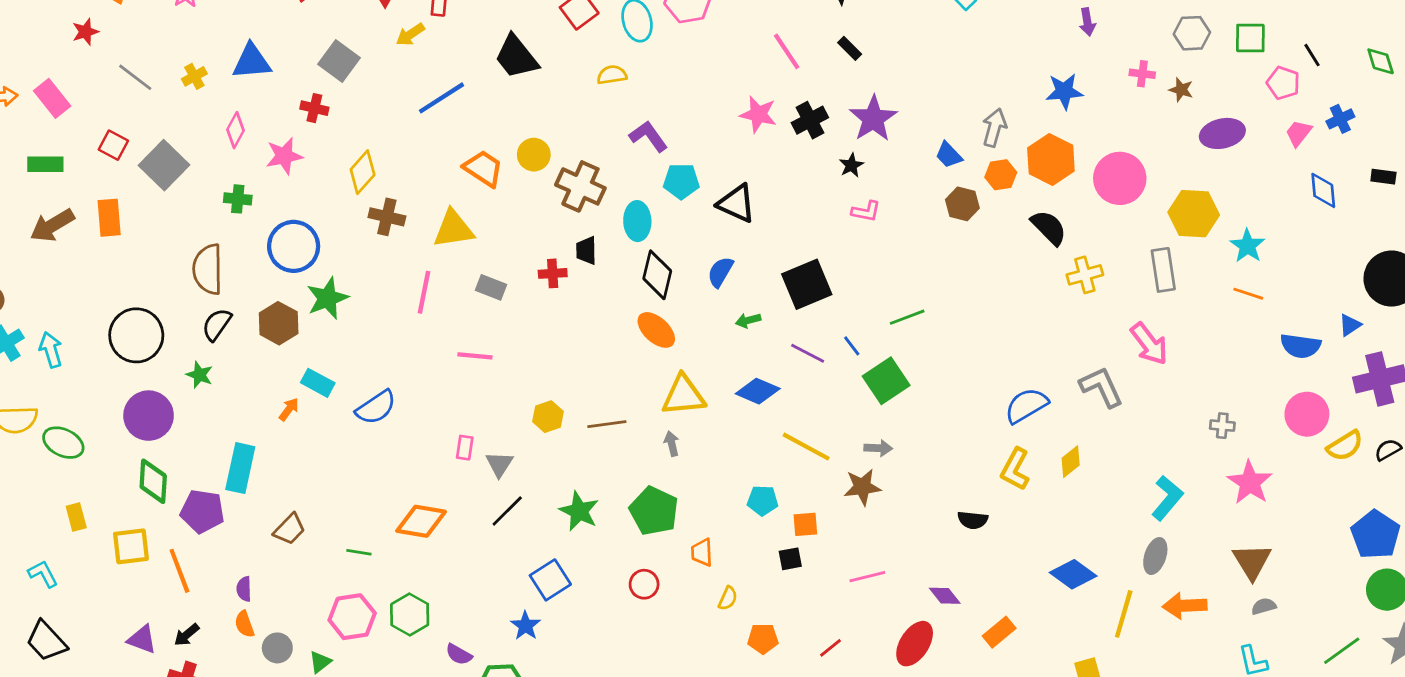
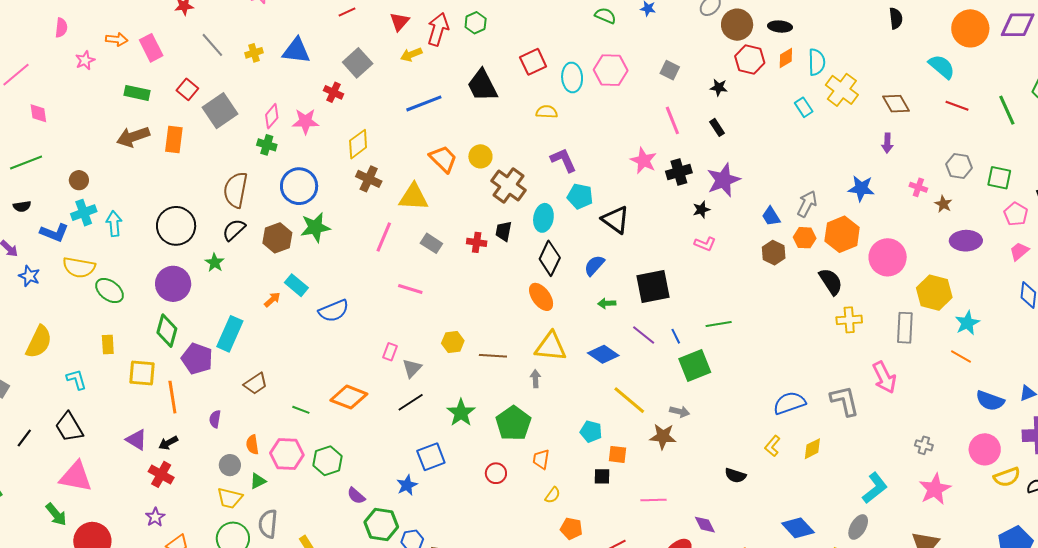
pink diamond: (236, 130) -> (272, 116), moved
yellow L-shape: (1015, 469) -> (772, 446), size x0.7
orange semicircle: (244, 624) -> (252, 445), moved

